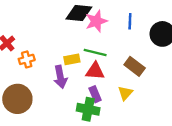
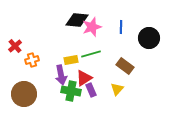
green line: (95, 52) -> (91, 54), turned -30
red triangle: (95, 71) -> (84, 78), moved, turned -36
green cross: (88, 109) -> (71, 91), moved

